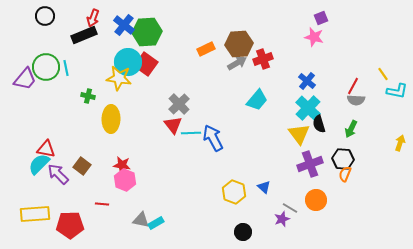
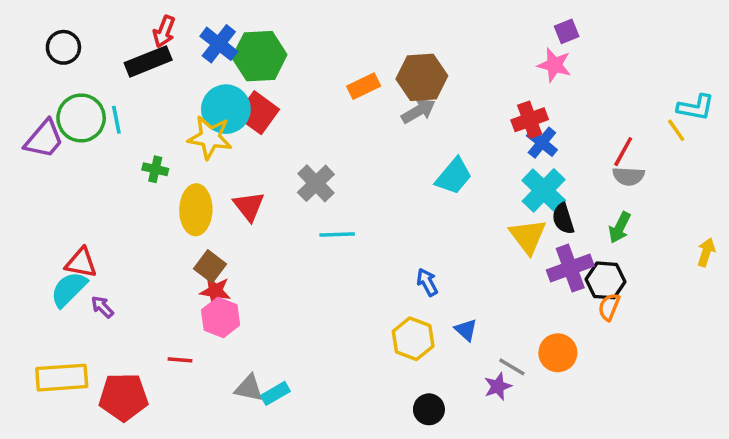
black circle: (45, 16) -> (63, 47), moved
red cross: (263, 59) -> (530, 120), moved
cyan L-shape: (397, 91) -> (696, 107), moved
red triangle: (173, 125) -> (249, 206), moved
blue arrow: (213, 138) -> (427, 282), moved, size x0.6
purple cross: (310, 164) -> (570, 268), moved
brown square: (82, 166) -> (210, 266), moved
purple arrow: (58, 174) -> (102, 307), size x0.6

